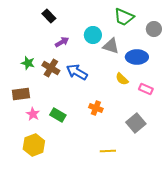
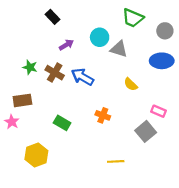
blue ellipse: (137, 57) -> (162, 61), moved
pink rectangle: (146, 89) -> (158, 111), moved
pink star: (33, 114) -> (12, 122), moved

